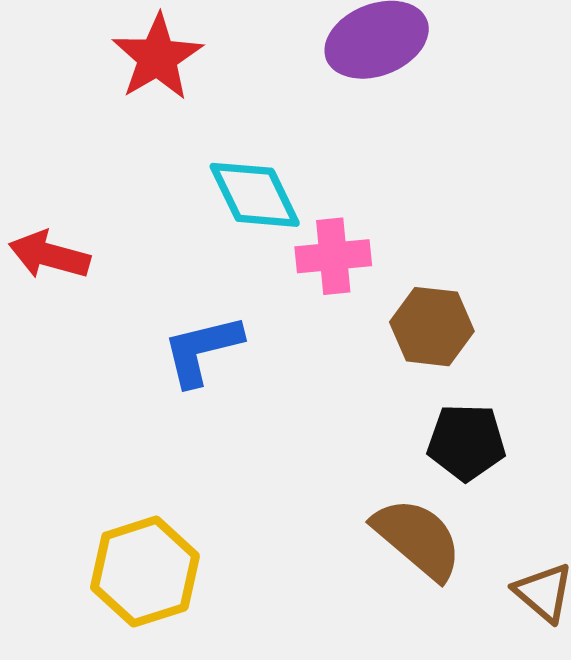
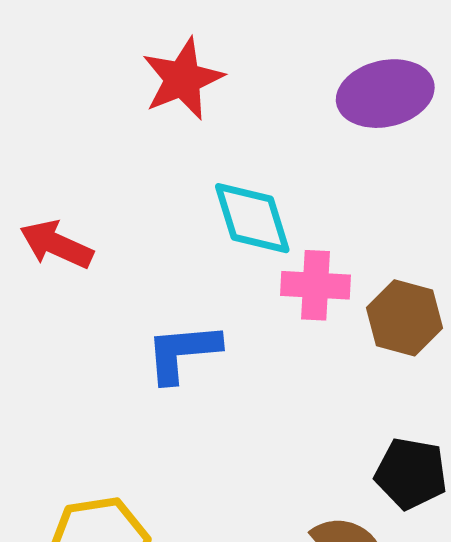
brown hexagon: (432, 327) -> (405, 318), moved

